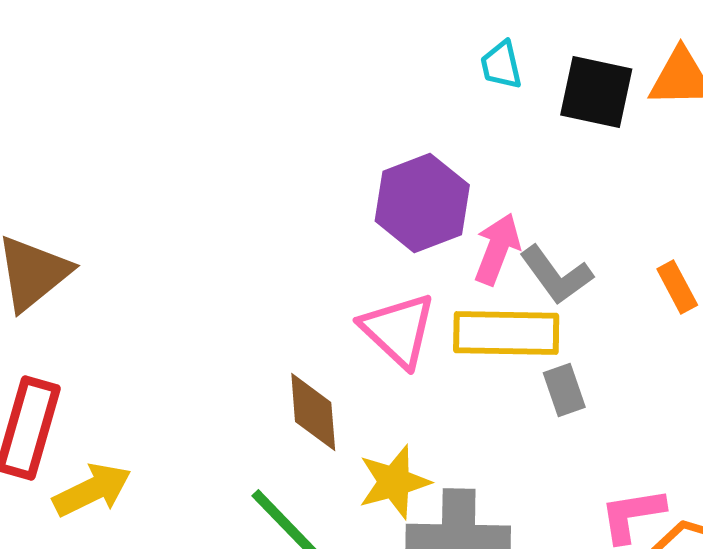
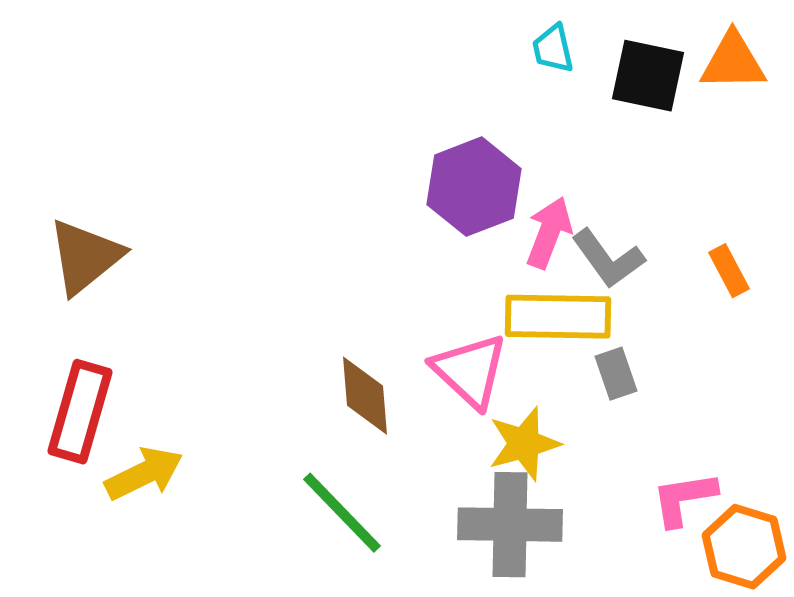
pink triangle: (398, 330) -> (470, 371), moved
yellow star: (394, 482) -> (524, 444), moved

